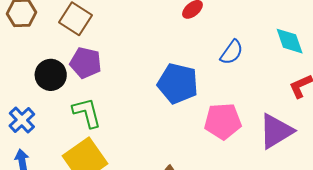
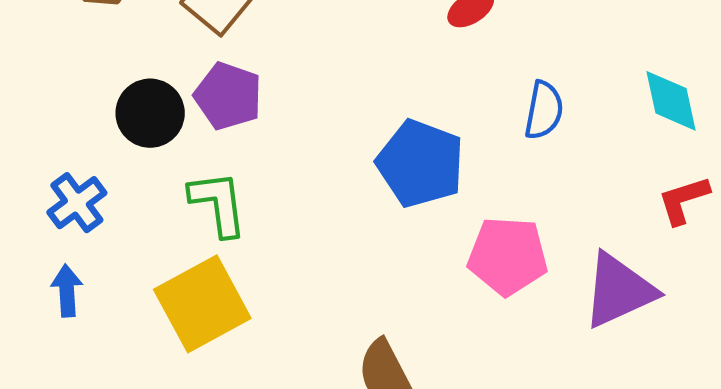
blue semicircle: (232, 52) -> (544, 110), turned -32

